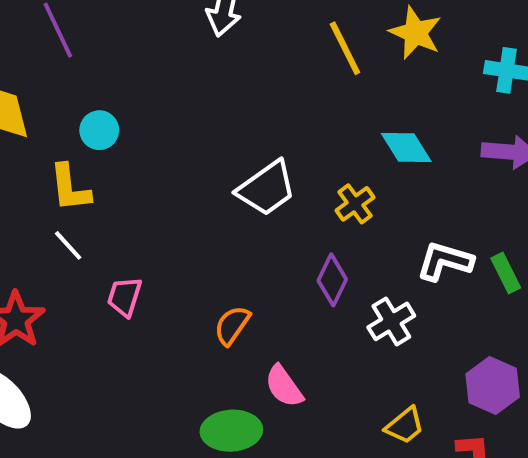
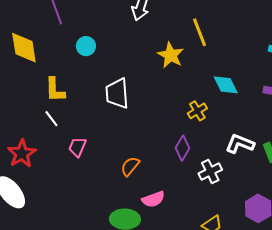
yellow star: (415, 33) -> (171, 55), moved
cyan circle: (99, 130) -> (86, 46), moved
white trapezoid: (267, 188) -> (117, 93), moved, turned 116
pink semicircle: (284, 386) -> (153, 199), turned -80

